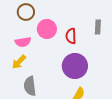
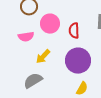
yellow arrow: (19, 62) -> (43, 57), moved
gray semicircle: (30, 86) -> (33, 81), turned 66

